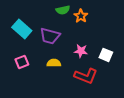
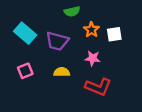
orange star: (81, 16) -> (91, 30), moved
white square: (106, 55) -> (114, 34), moved, turned -32

